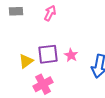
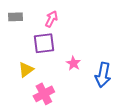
purple square: (48, 54) -> (44, 43), moved

